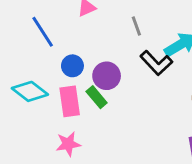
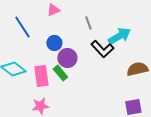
blue circle: (72, 66) -> (54, 43), moved

